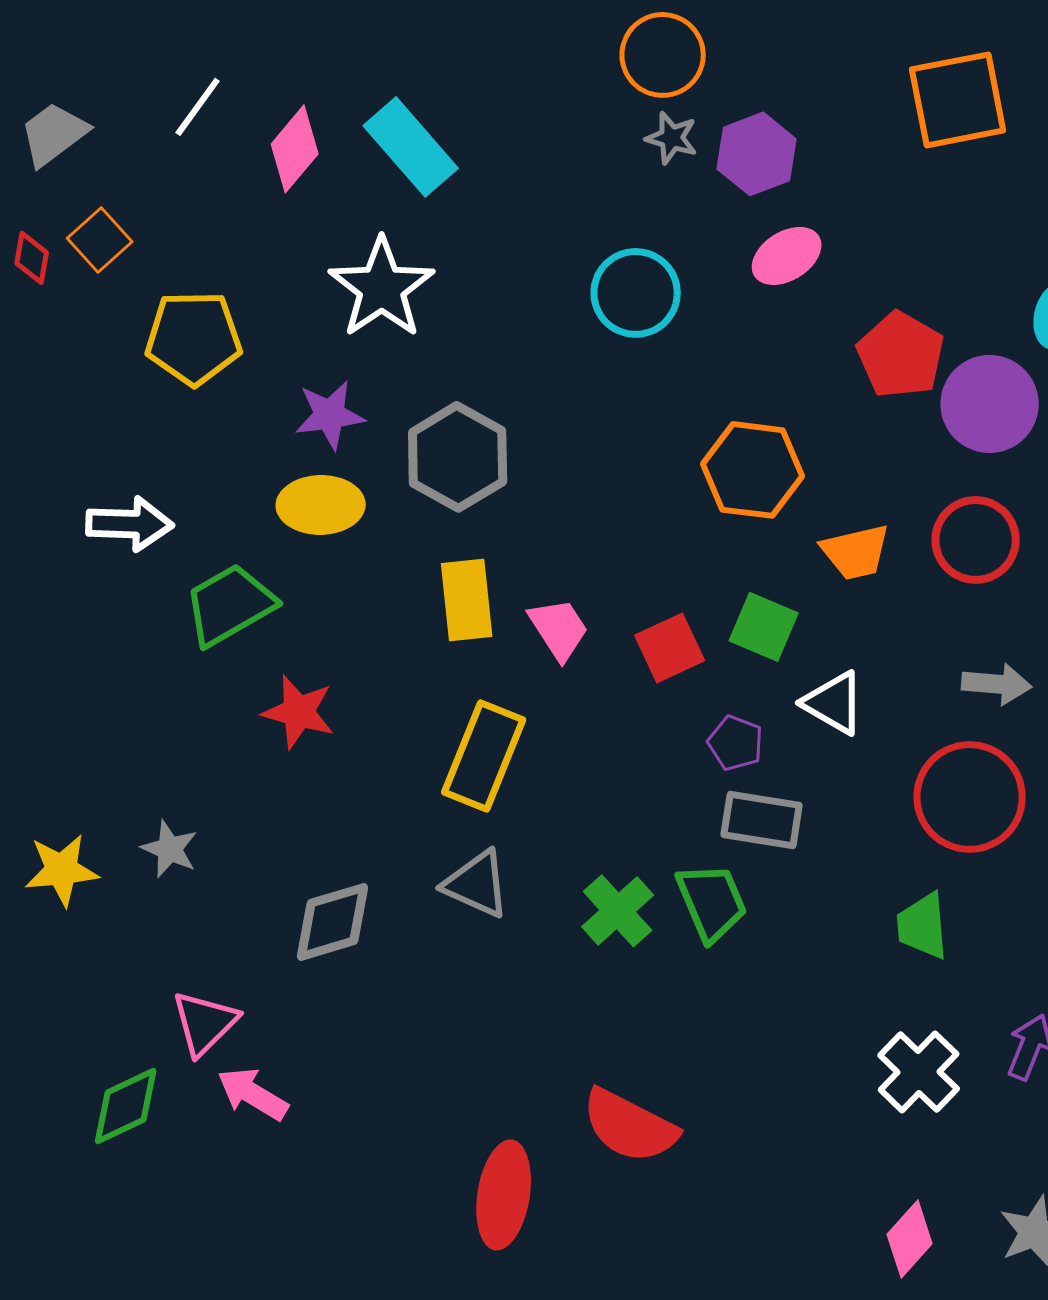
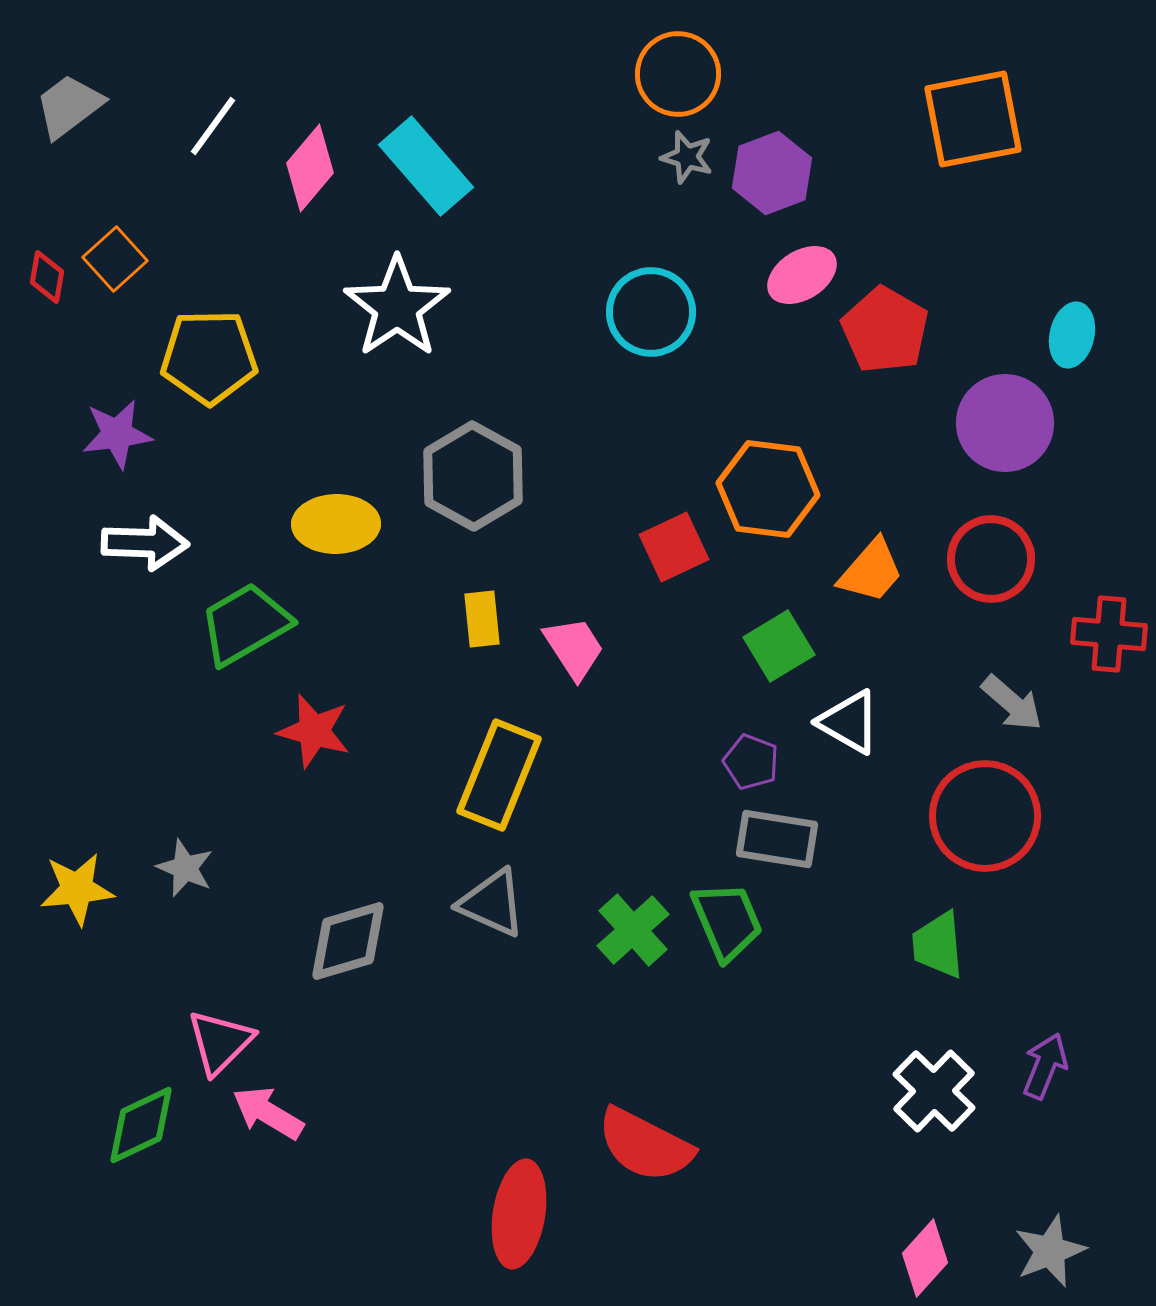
gray trapezoid: (54, 134) -> (69, 106), moved
red pentagon: (901, 355) -> (885, 330), moved
purple star: (330, 415) -> (117, 434), moved
orange trapezoid: (856, 552) -> (871, 571), turned -36
yellow rectangle: (467, 600) -> (482, 619), size x0.7
green square: (764, 627) -> (779, 646), turned 36
red square: (670, 648) -> (674, 547), moved
gray arrow: (997, 684) -> (1012, 703), turned 36

